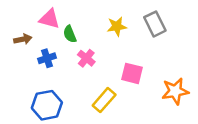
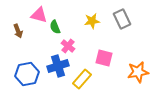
brown arrow: (23, 39) -> (18, 31), turned 80
blue cross: (47, 58) -> (58, 66), moved, size x1.5
blue hexagon: (47, 105) -> (27, 74), moved

